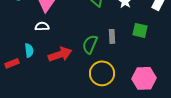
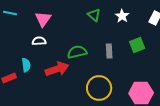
green square: (140, 30) -> (137, 45), turned -35
green semicircle: (90, 44) -> (77, 52), moved, turned 54

